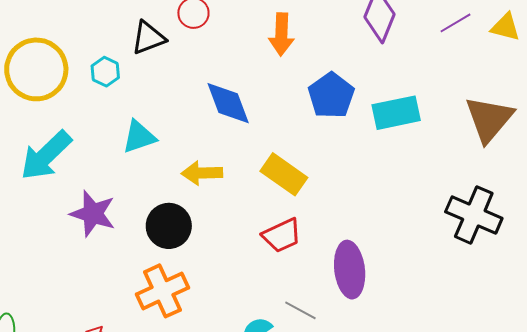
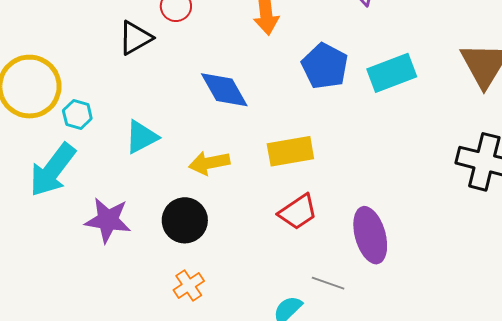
cyan hexagon: (105, 72) -> (77, 115), moved
yellow rectangle: (284, 174) -> (290, 151), turned -36
orange cross: (163, 291) -> (189, 285), size x0.6

